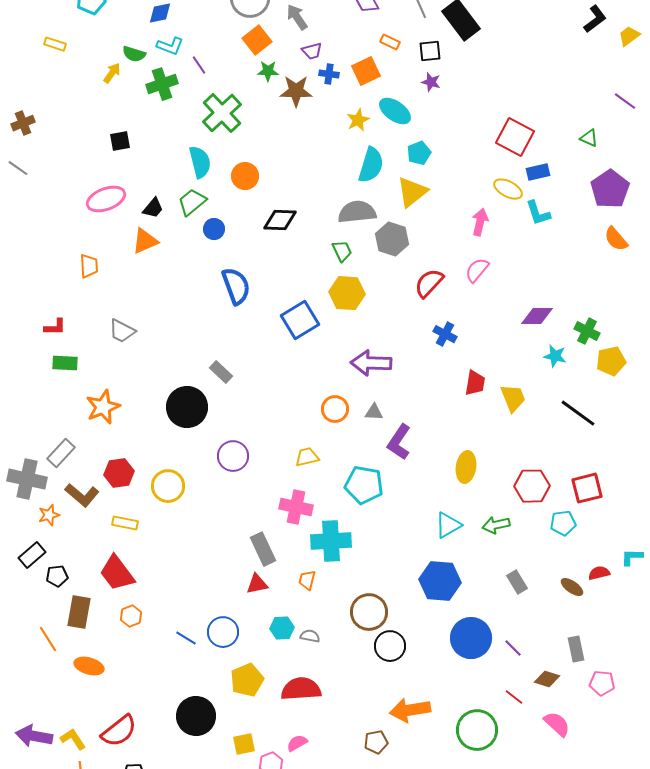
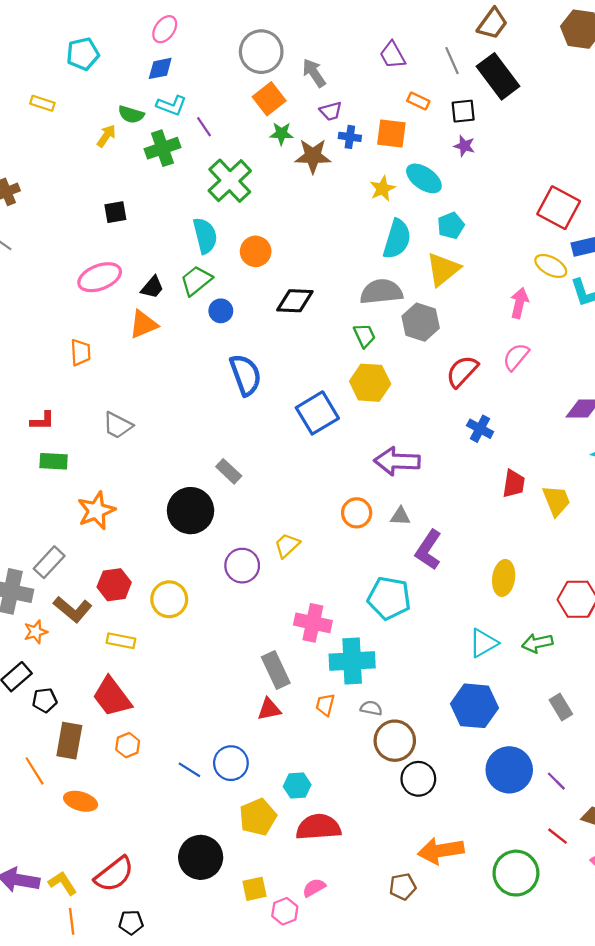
orange square: (366, 71) -> (391, 134), turned 32
yellow trapezoid: (307, 457) -> (287, 545), moved, turned -30
cyan hexagon: (282, 628) -> (297, 786), moved
gray semicircle: (310, 636) -> (371, 708), moved

